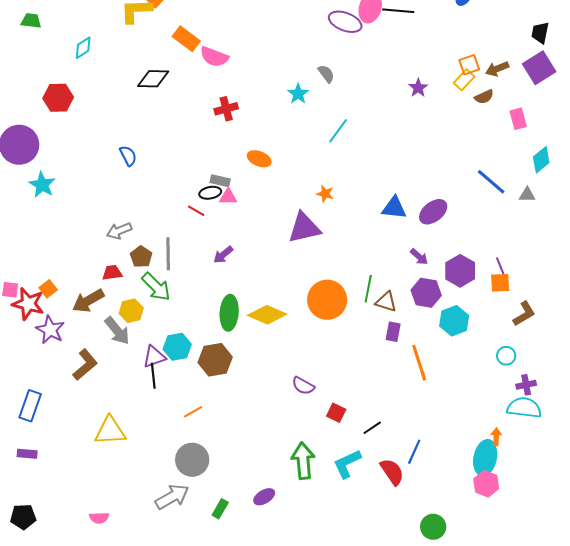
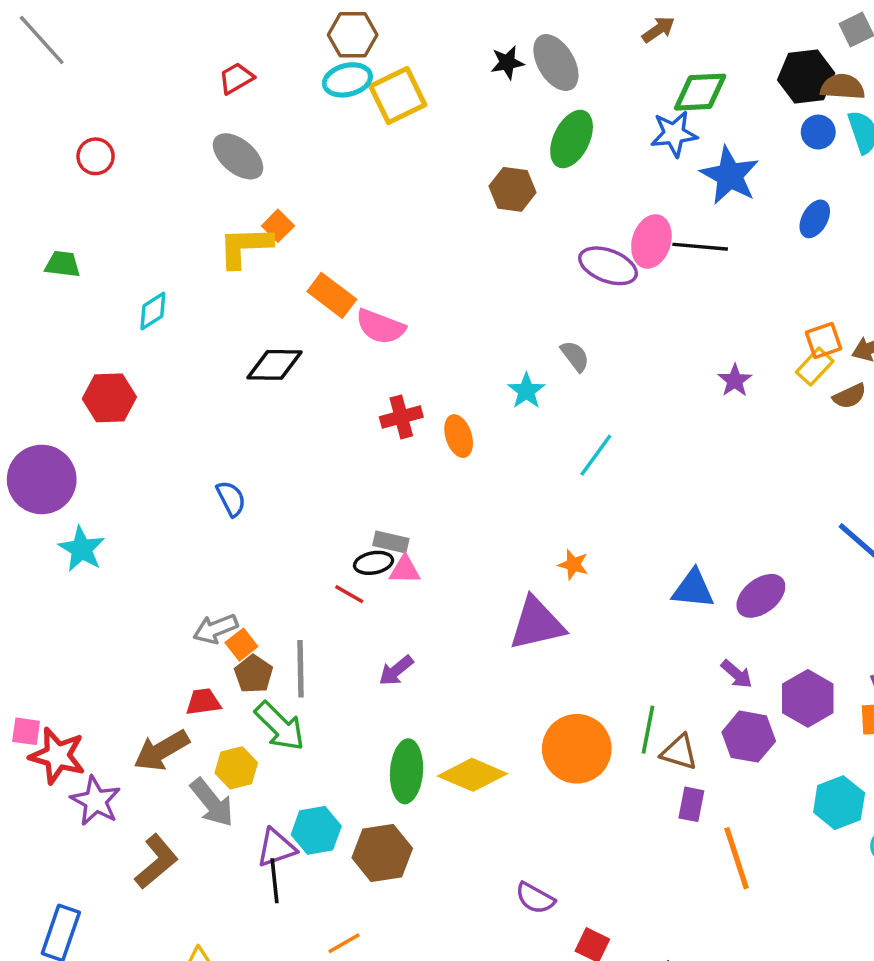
orange ellipse: (259, 159) -> (459, 436), moved, turned 50
orange square: (48, 289) -> (241, 645), moved
cyan hexagon: (454, 321) -> (839, 803), moved

